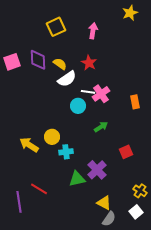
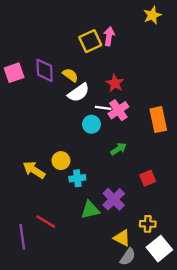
yellow square: (56, 27) -> (90, 41), moved
red star: (89, 63) -> (115, 83), moved
orange rectangle: (135, 102) -> (158, 120), size x1.5
yellow cross: (140, 191) -> (148, 224), moved, turned -32
white square: (136, 212) -> (159, 249), size x1.5

